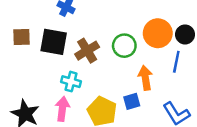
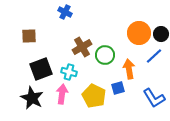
black square: (54, 42) -> (41, 69), moved, turned -30
green circle: (124, 46) -> (105, 55), moved
blue line: (176, 62) -> (154, 56), turned 36

